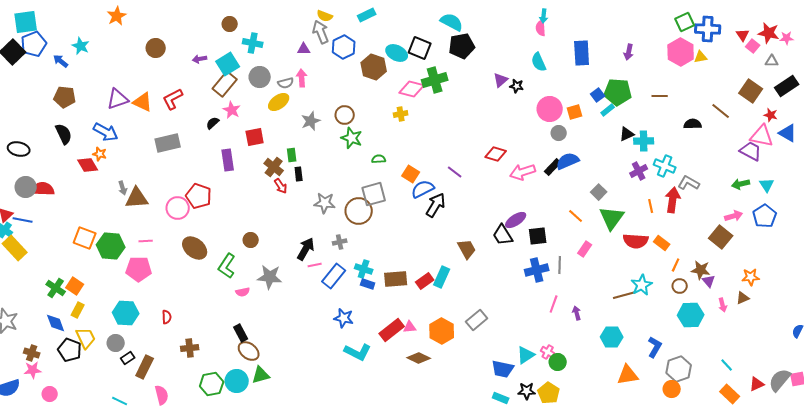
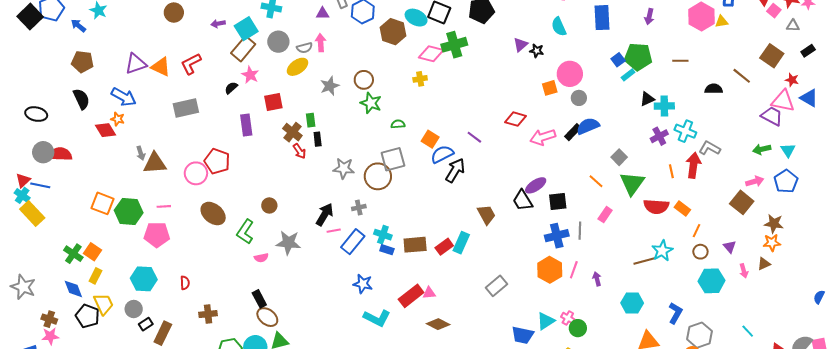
black rectangle: (787, 86) -> (808, 51), size x0.6
orange square: (575, 112) -> (550, 88), moved
brown star: (701, 270) -> (774, 224), moved
orange hexagon: (442, 331) -> (550, 270), moved

